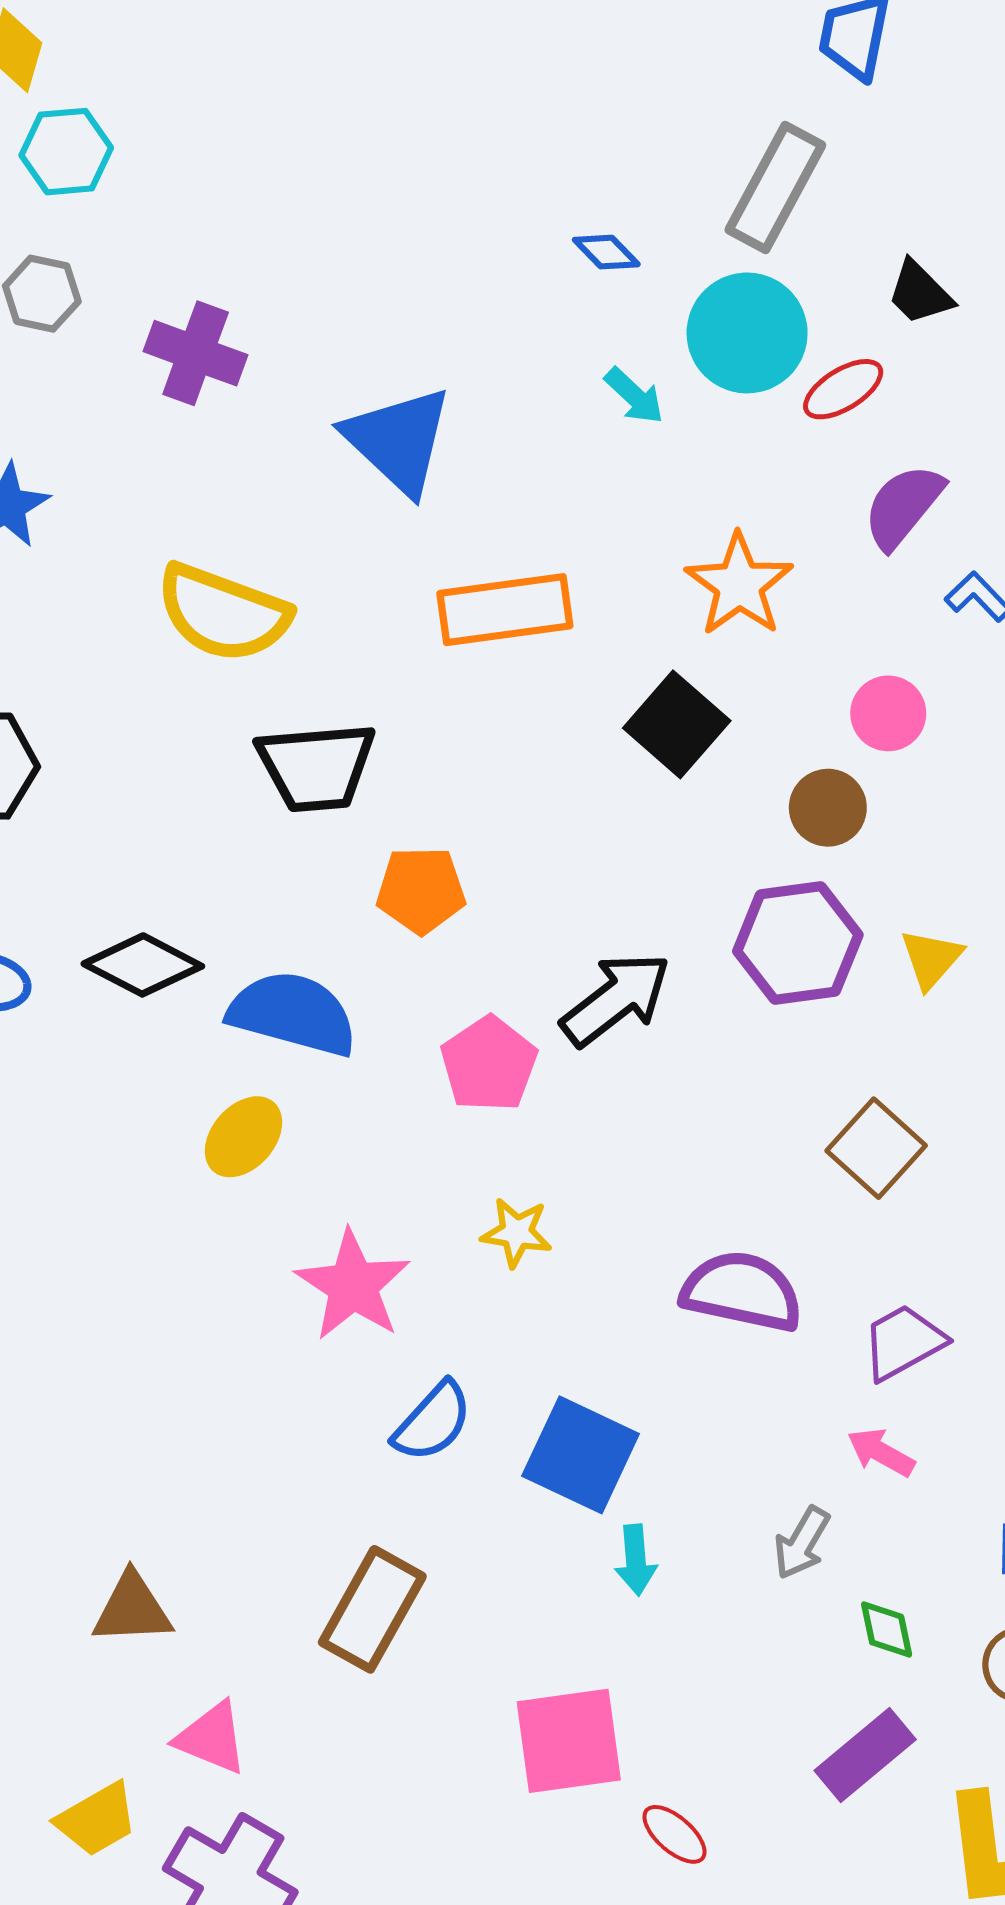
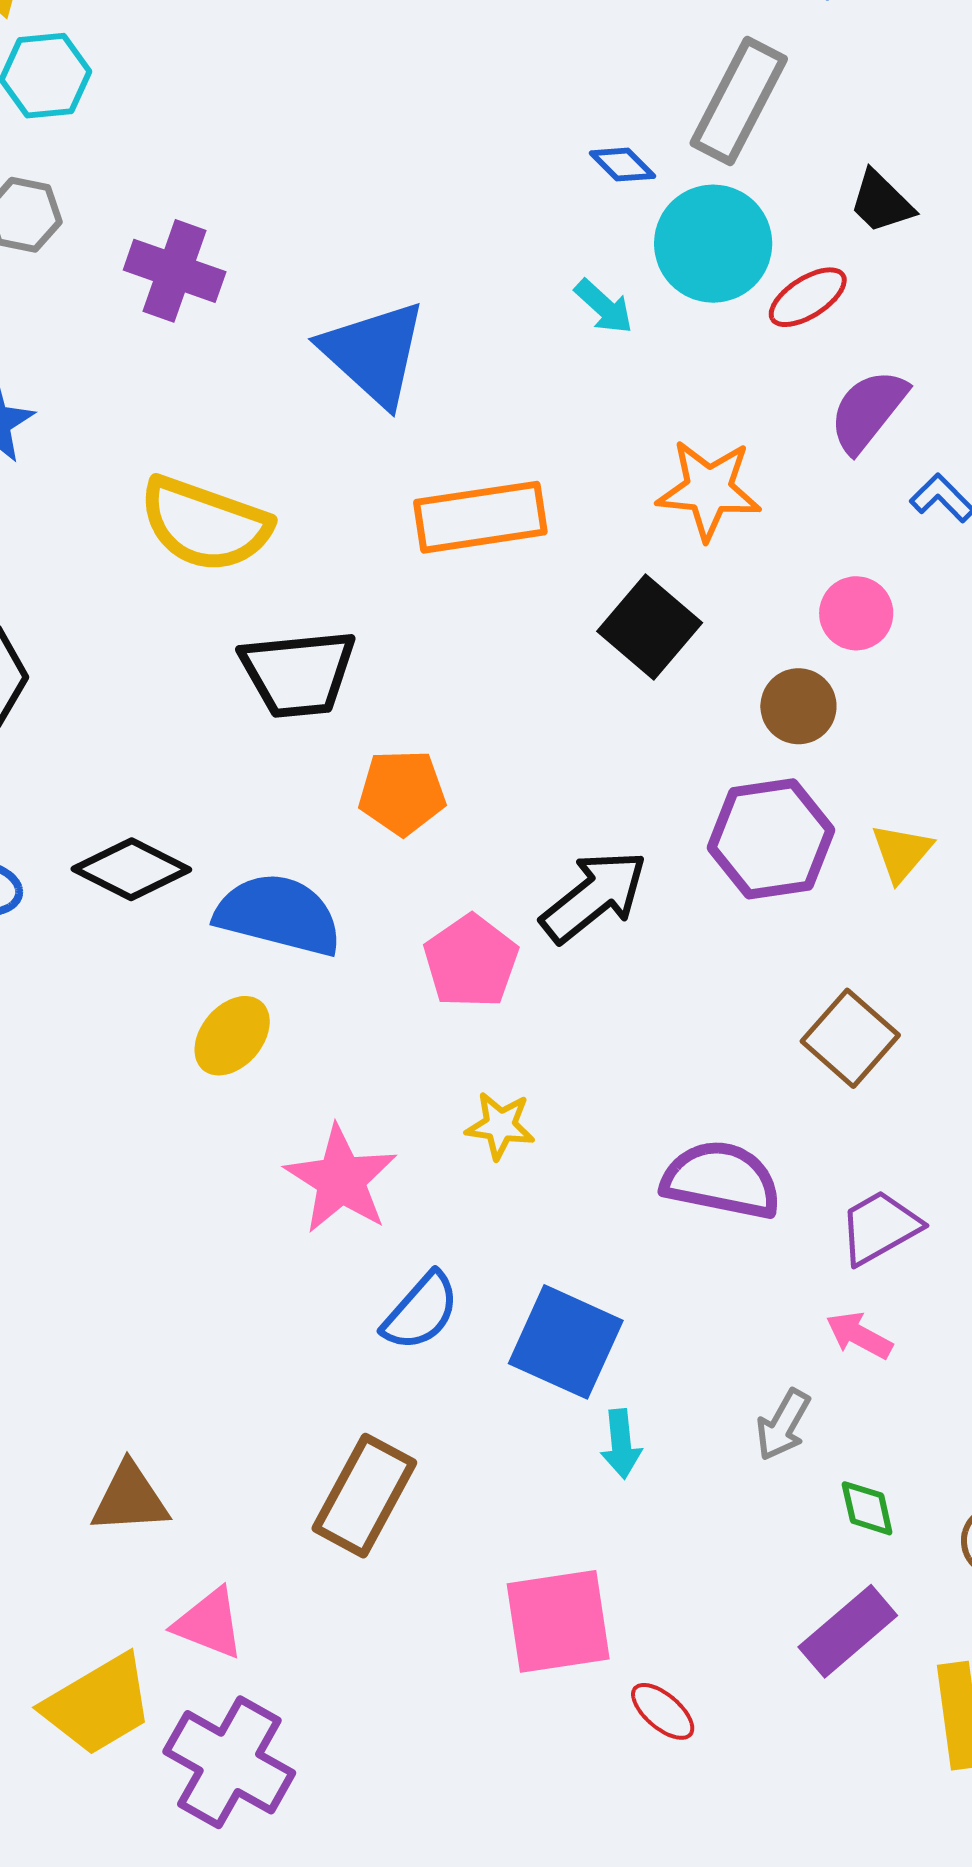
blue diamond: (606, 252) -> (622, 165), moved
orange star: (739, 585) -> (709, 490), turned -30
yellow trapezoid: (97, 1819) -> (98, 1705), size x1.4

